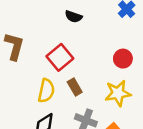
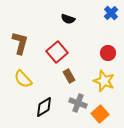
yellow semicircle: (46, 91) -> (23, 79), moved, turned 126
yellow star: (118, 93) -> (104, 81), turned 30

